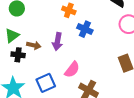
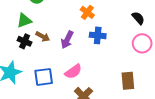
blue cross: (85, 29) -> (98, 35), turned -35

